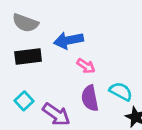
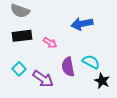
blue arrow: (68, 40) -> (82, 24), moved
pink arrow: (86, 66) -> (50, 43), moved

